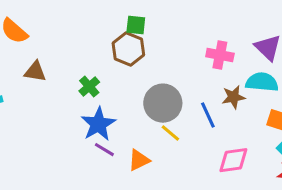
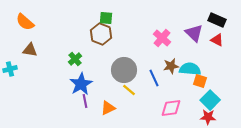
pink cross: (220, 55) -> (162, 38), turned 30
brown triangle: (35, 72) -> (30, 50), moved
cyan semicircle: (262, 82) -> (190, 69), moved
purple line: (104, 150) -> (85, 101), turned 48

